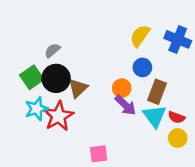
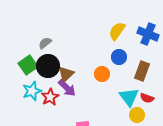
brown rectangle: (157, 92) -> (142, 71), moved
purple arrow: (125, 105) -> (67, 88), moved
red star: (58, 116) -> (50, 97), size x0.7
yellow circle: (178, 138) -> (137, 115), moved

